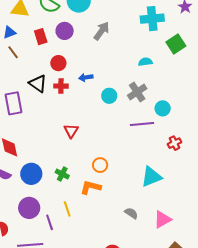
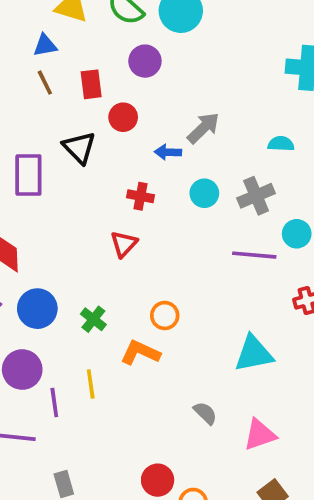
gray arrow: (102, 31) -> (203, 128), moved
red rectangle: (41, 37) -> (91, 84), moved
red cross: (61, 86) -> (141, 196), moved

